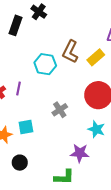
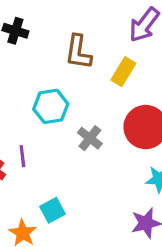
brown L-shape: (70, 52) -> (78, 52), moved
gray cross: (60, 110) -> (90, 138), moved

